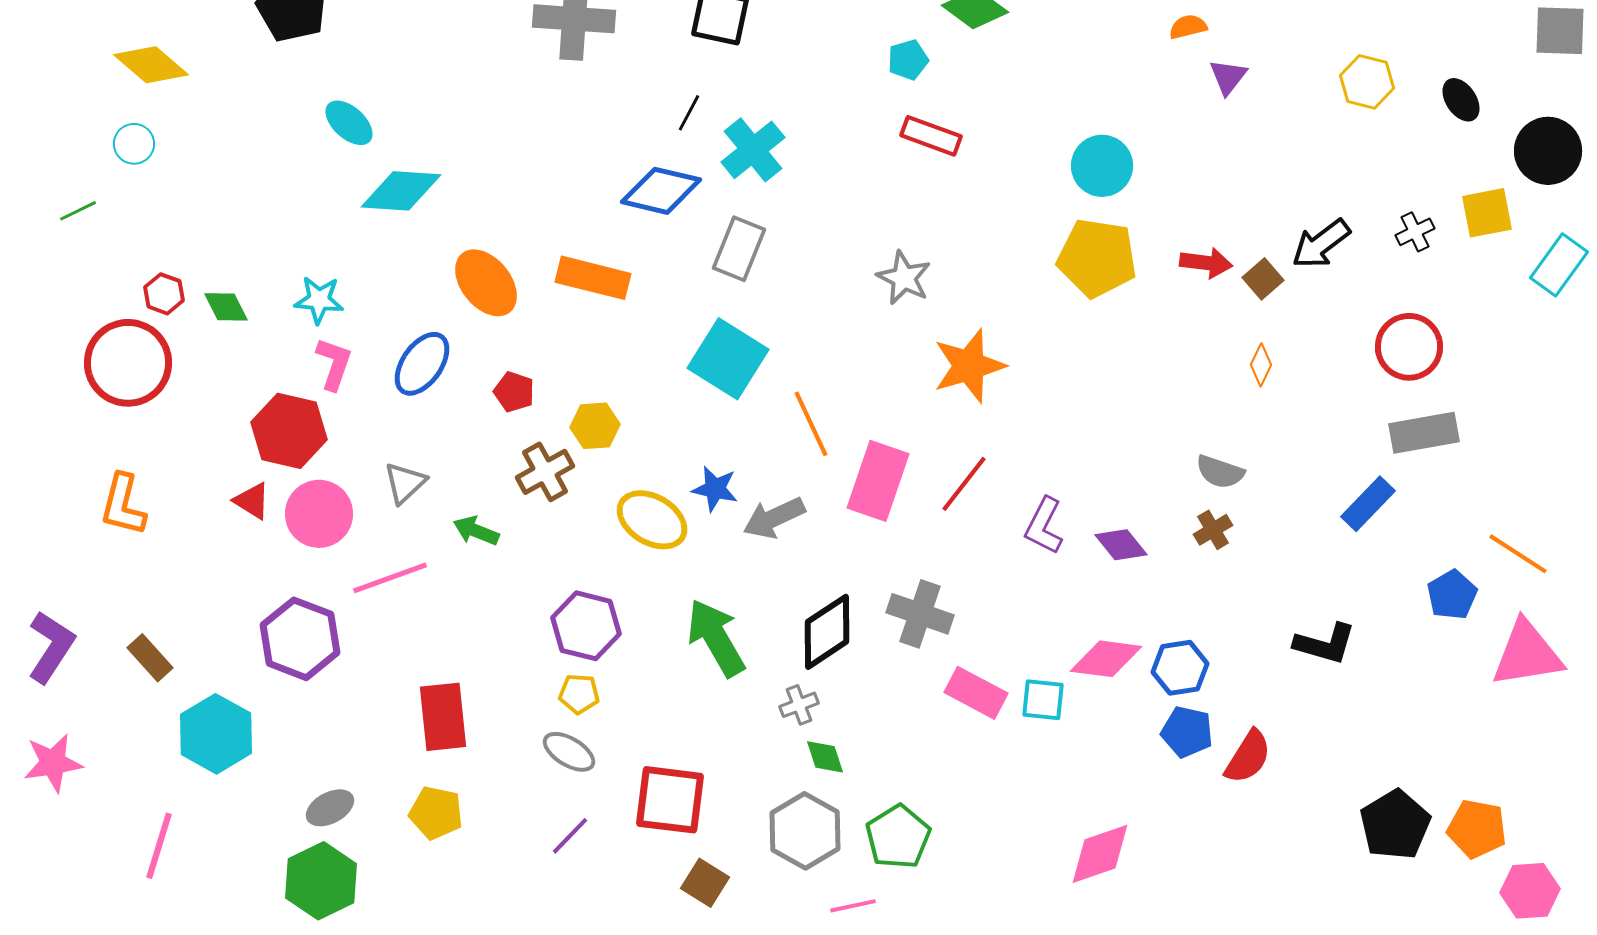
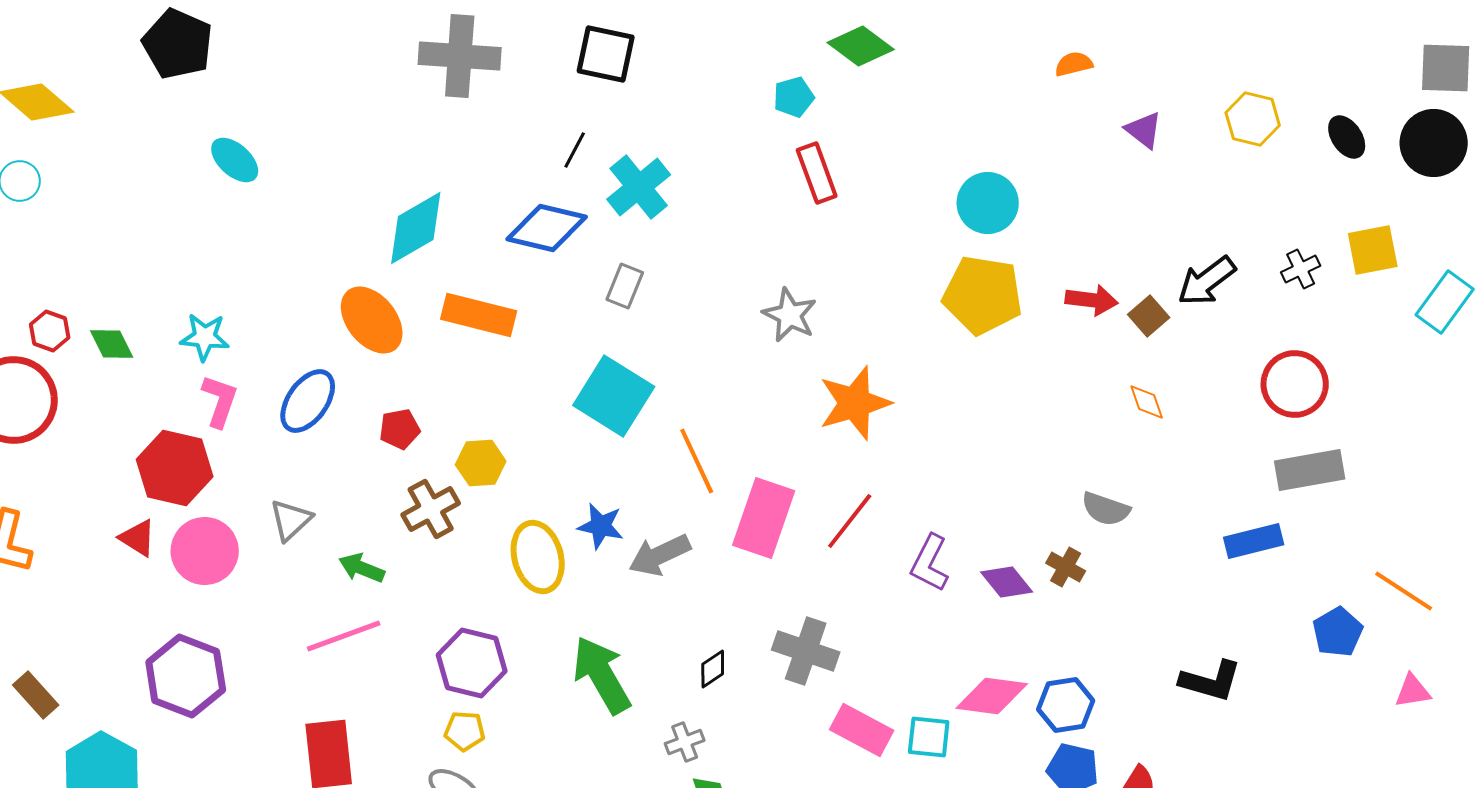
purple triangle: (1228, 77) -> (1144, 130), moved, turned -30
red rectangle: (931, 136) -> (817, 173), turned 50
black circle: (1548, 151) -> (1434, 143), moved
cyan diamond: (401, 191) -> (416, 228), moved, turned -34
gray rectangle: (739, 249) -> (625, 286), size x0.7
orange diamond: (1261, 365) -> (1147, 402), turned -45
red pentagon: (514, 392) -> (400, 429), turned -30
blue rectangle: (1368, 504) -> (1254, 541), turned 32
yellow ellipse: (652, 520) -> (538, 557), turned 44
brown cross: (1213, 530) -> (1066, 567), moved, turned -30
pink line: (390, 578) -> (344, 636), moved
black diamond: (827, 632) -> (713, 669), size x0.5
pink triangle: (1527, 654) -> (1413, 691), size x0.5

